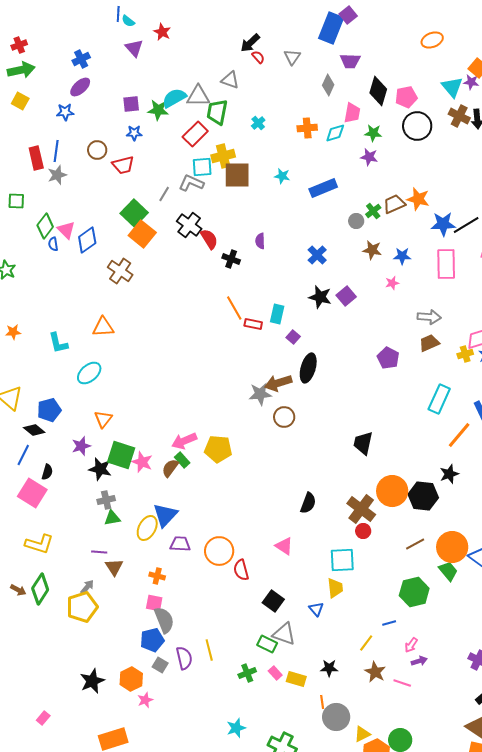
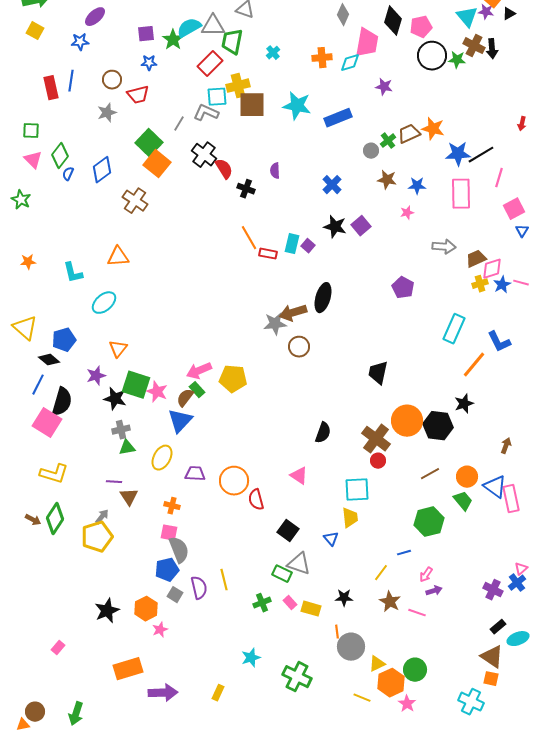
green star: (158, 110) -> (173, 40), turned 30
pink trapezoid: (352, 113) -> (367, 43), size x1.4
green star: (373, 133) -> (457, 60), moved
gray star: (57, 175) -> (107, 113), moved
cyan star: (282, 176) -> (297, 106), size x1.8
pink triangle: (66, 230) -> (33, 160), moved
blue semicircle: (53, 244) -> (68, 174), turned 32
purple square: (293, 337) -> (308, 246), moved
brown trapezoid: (429, 343) -> (476, 259), moved
black semicircle: (47, 472) -> (62, 402), size x1.8
blue triangle: (165, 515) -> (180, 421), moved
orange circle: (452, 547) -> (467, 477), size x0.7

